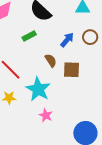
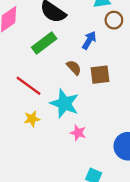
green rectangle: (29, 36) -> (44, 43), size x1.5
brown circle: (90, 37) -> (114, 20), moved

